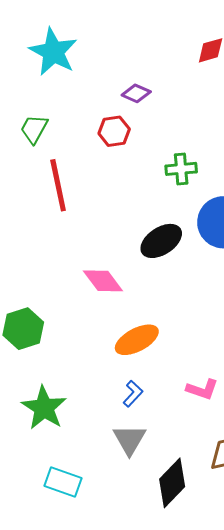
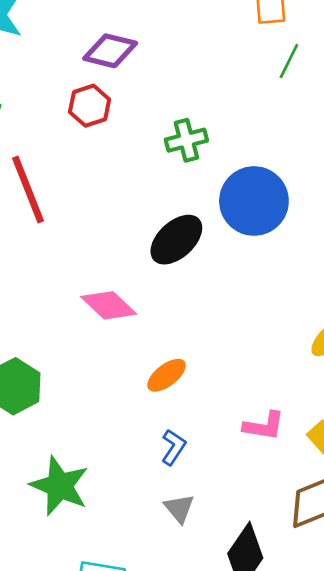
purple diamond: (136, 93) -> (110, 51), size x1.4
orange ellipse: (137, 340) -> (167, 375), size x0.7
gray triangle: (129, 440) -> (179, 508), size x0.7

